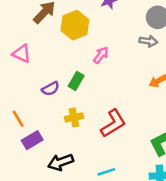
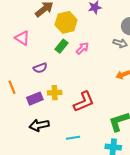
green rectangle: (76, 81) -> (62, 46), moved
purple rectangle: (32, 140) -> (35, 99), moved

